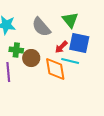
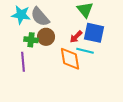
gray semicircle: (41, 27) -> (40, 17), moved
brown circle: (31, 58) -> (46, 37), moved

